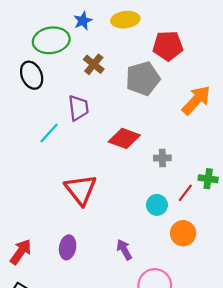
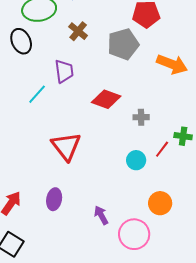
orange arrow: (196, 100) -> (172, 64), turned 68
orange circle: (183, 233) -> (160, 203), moved
purple arrow: (124, 250) -> (101, 215), moved

